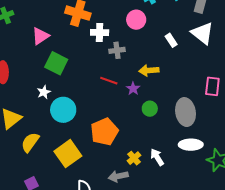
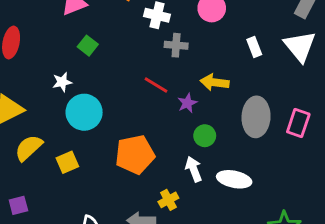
green square: (56, 63) -> (88, 46), size x0.6
gray ellipse: (186, 112) -> (256, 117), moved
white ellipse: (191, 145) -> (234, 179), moved
yellow square: (68, 154) -> (67, 162), moved, size x0.6
white arrow: (157, 157) -> (194, 169), moved

